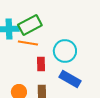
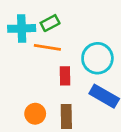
green rectangle: (30, 25) -> (50, 23), size x0.6

